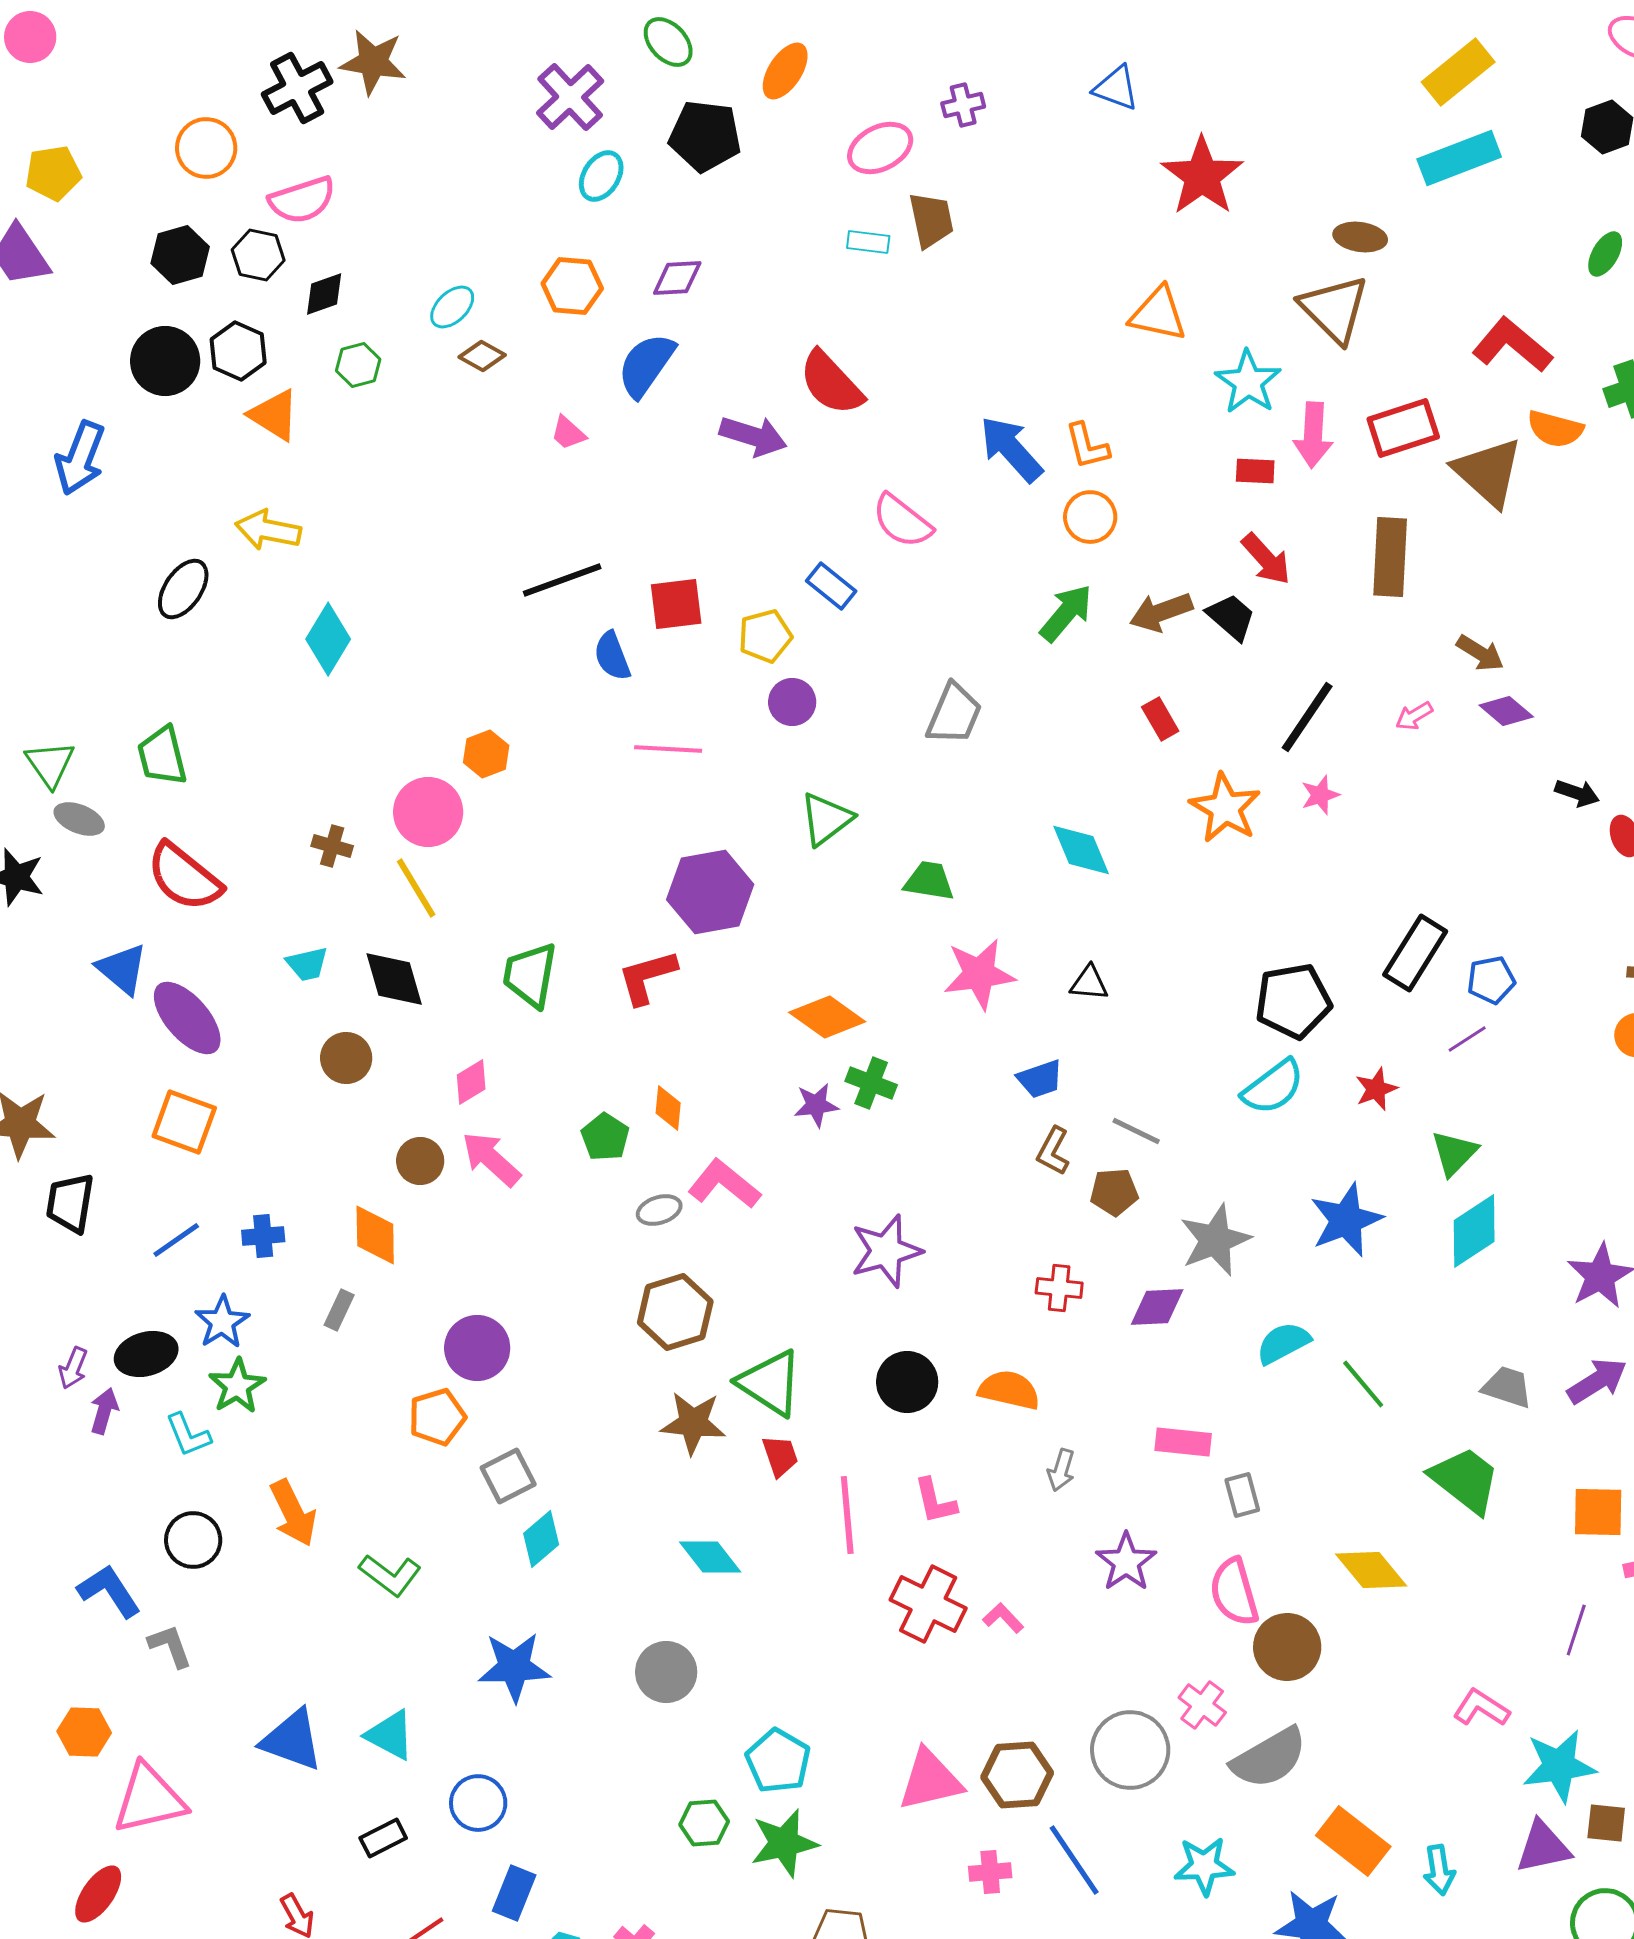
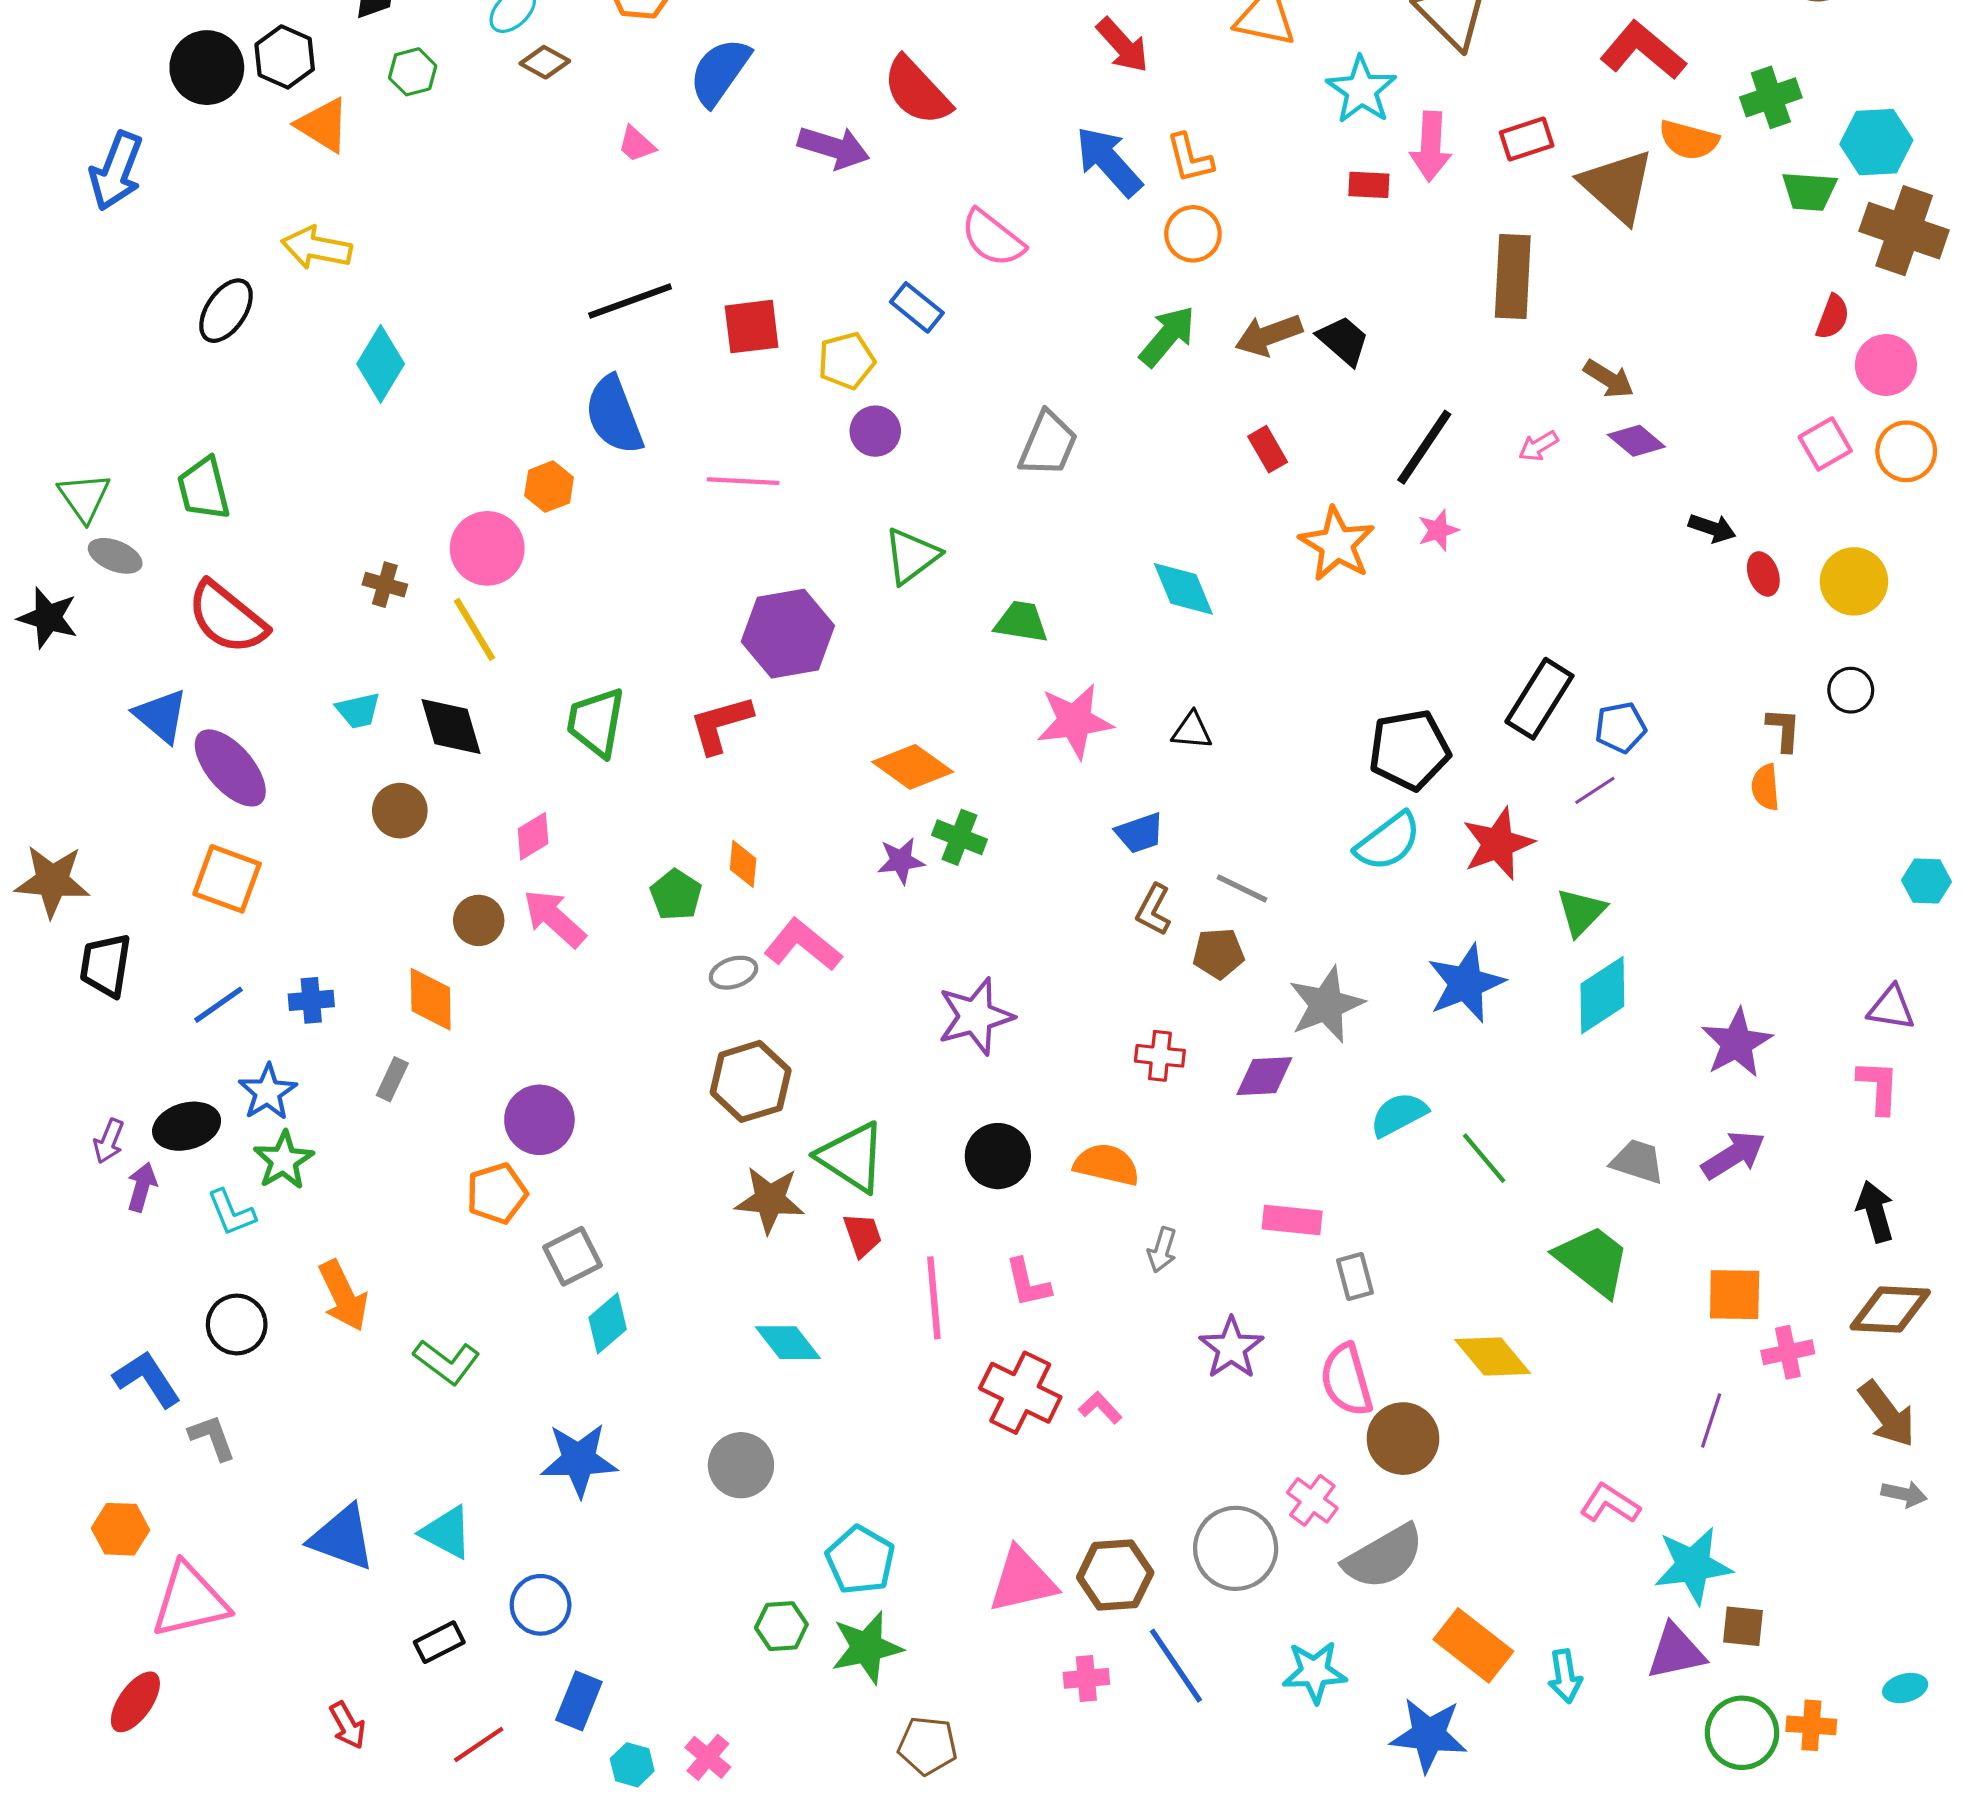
red rectangle: (1403, 428) -> (1527, 139), size x0.7
red arrow: (1266, 559) -> (1123, 45), moved
blue semicircle: (612, 656) -> (614, 415), moved, size x1.5
red star: (1376, 1089) -> (1498, 844), size x1.6

